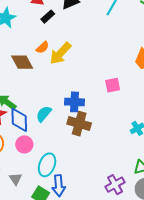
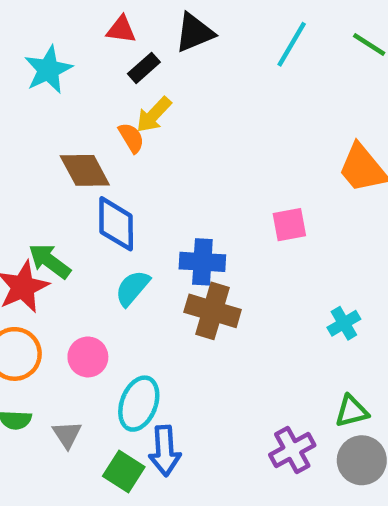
orange semicircle: (42, 47) -> (131, 138), turned -80
yellow arrow: (60, 53) -> (154, 115), moved, size x0.7
blue diamond: (19, 120) -> (116, 224), moved

